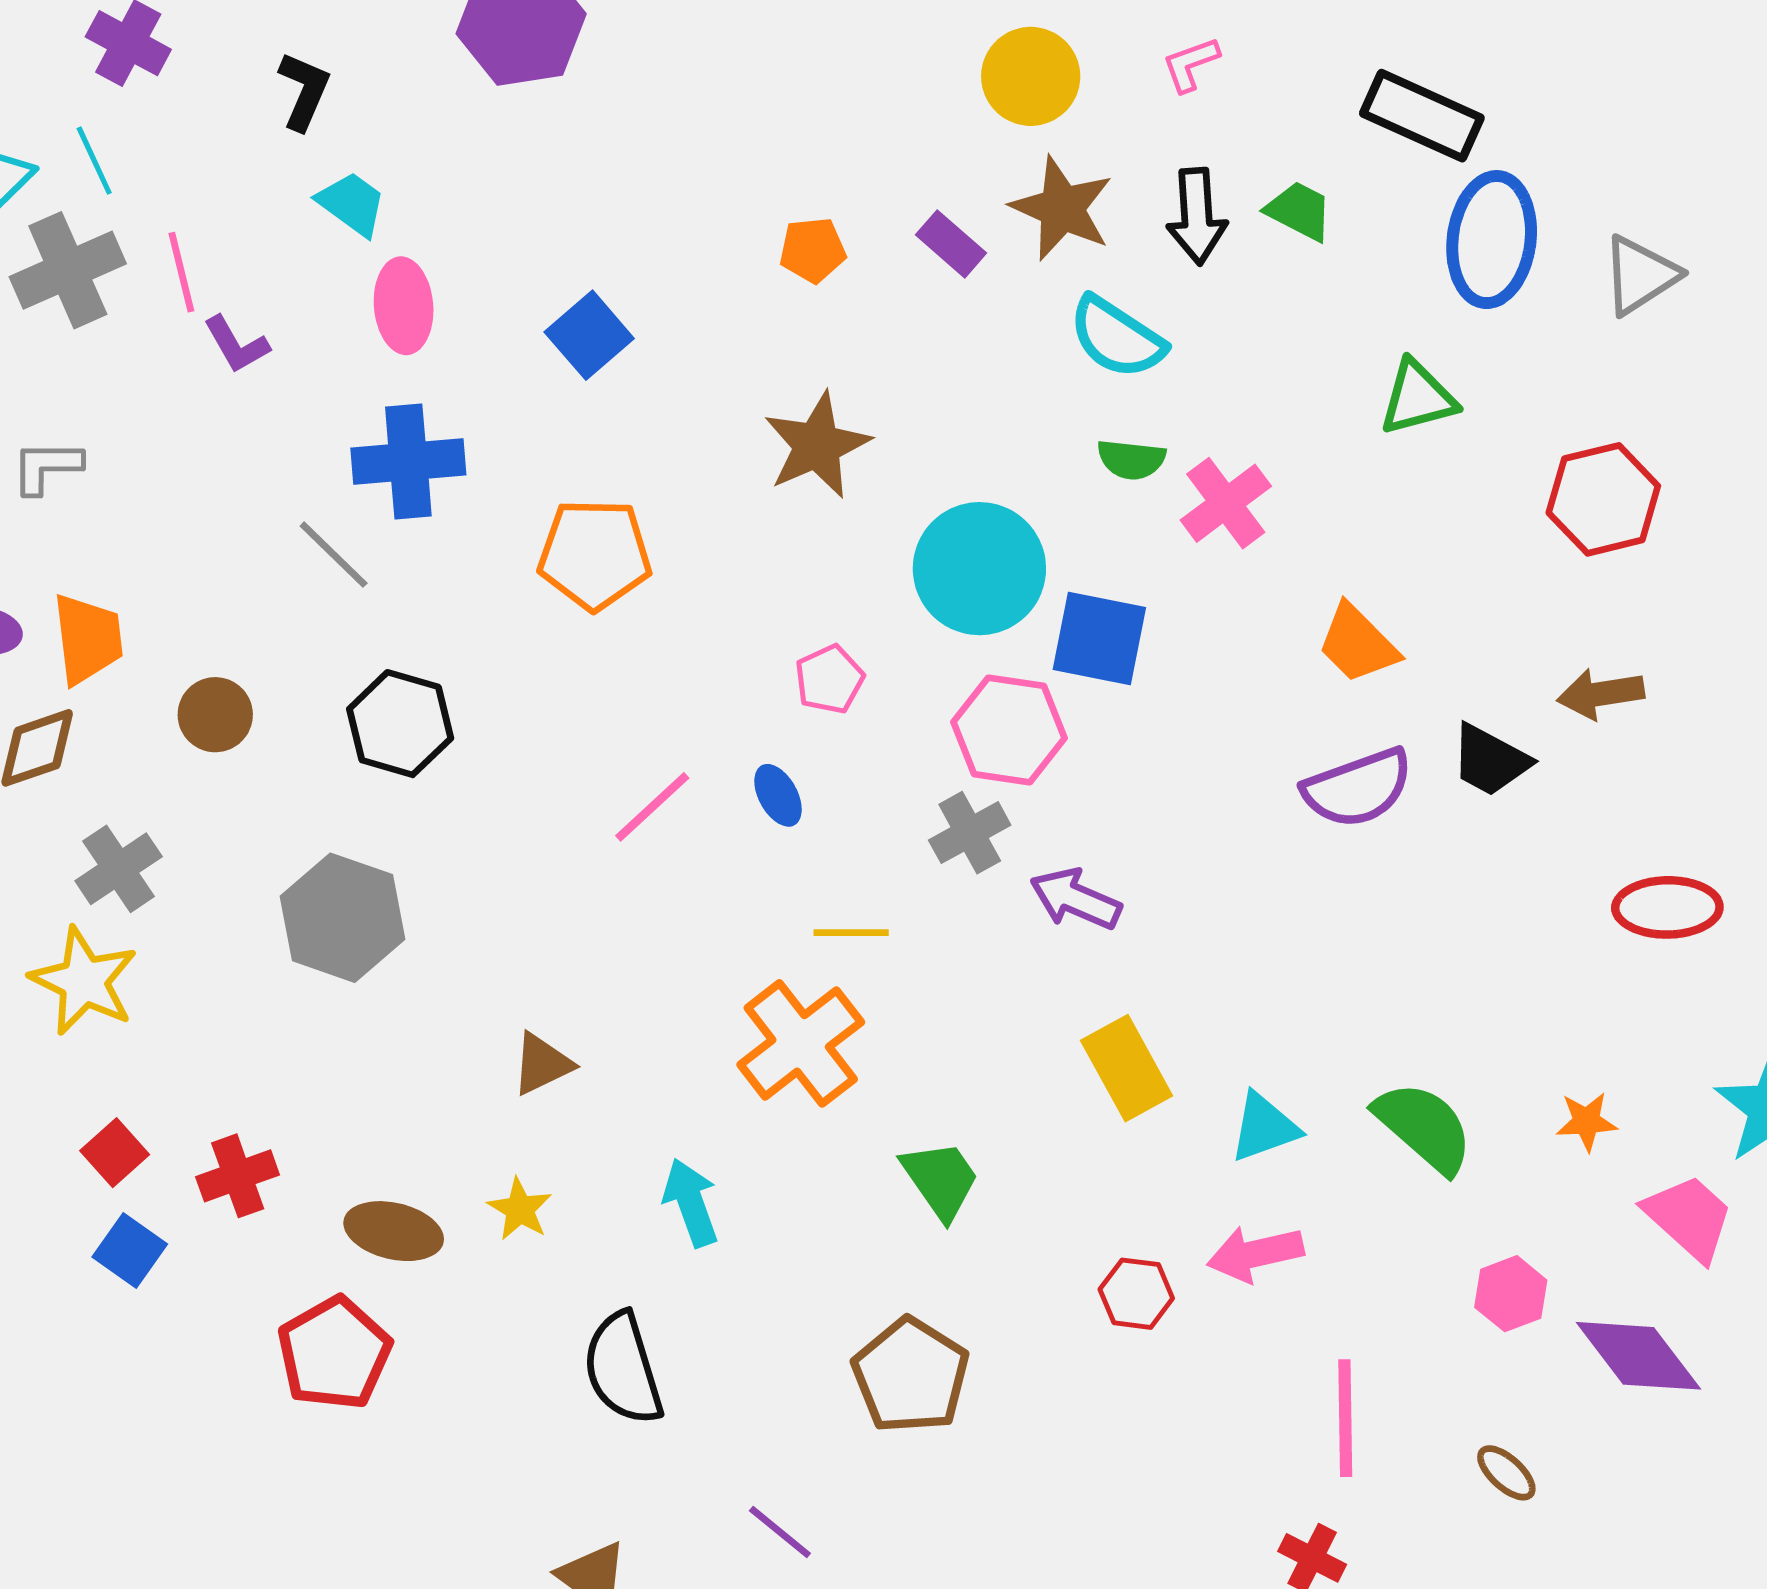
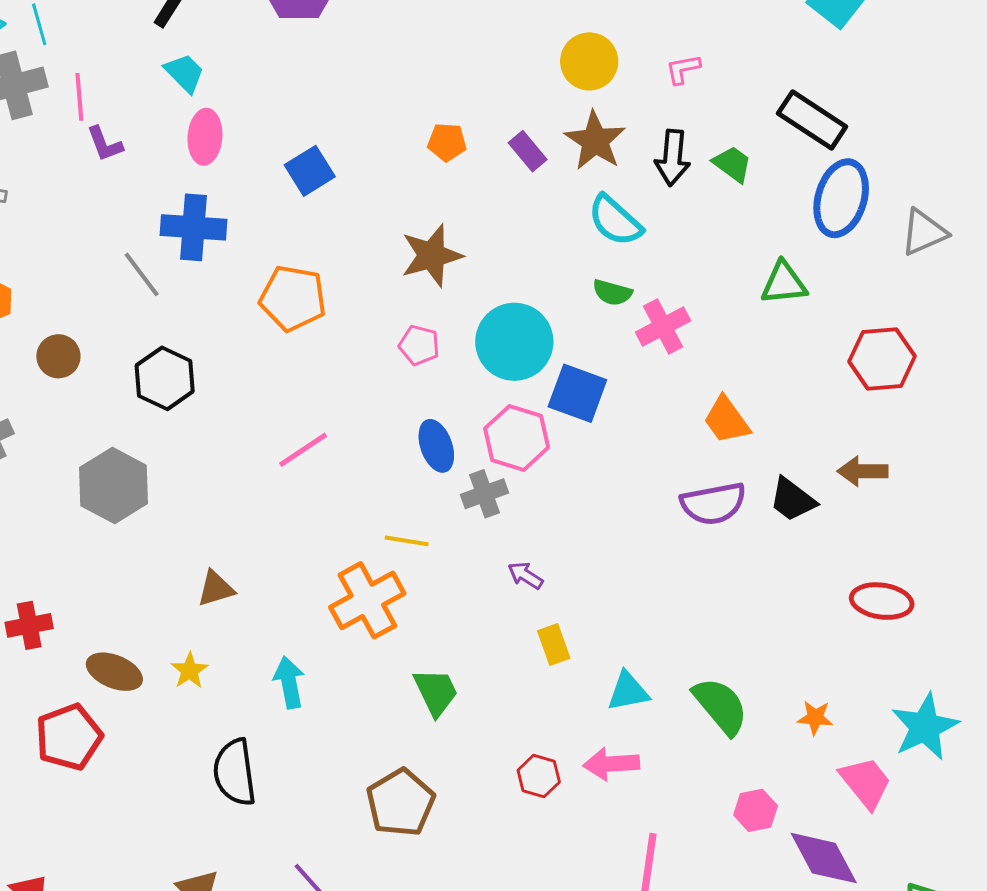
pink pentagon: (829, 679) -> (419, 345), moved, turned 30
blue ellipse: (778, 795) -> (436, 446), moved, size x1.4
purple arrow: (1076, 899) -> (525, 575), moved, size x0.7
yellow rectangle: (1127, 1068) -> (554, 645), size x0.7

